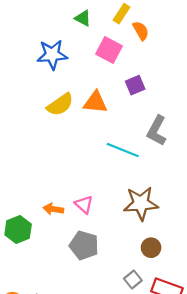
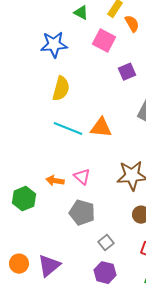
orange triangle: (95, 102) -> (101, 128), moved
yellow semicircle: (60, 105) -> (61, 89), turned -40
cyan line: (123, 150) -> (68, 129), moved
gray square: (133, 280) -> (106, 243), moved

